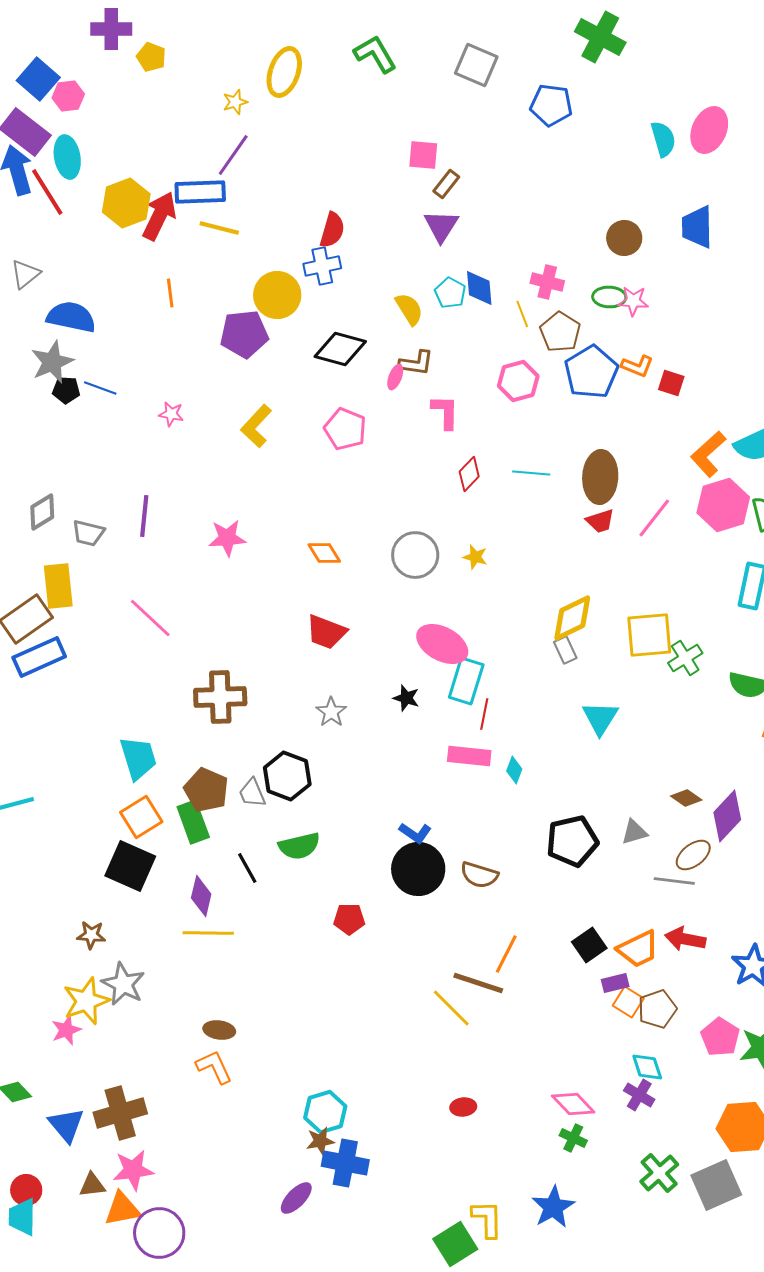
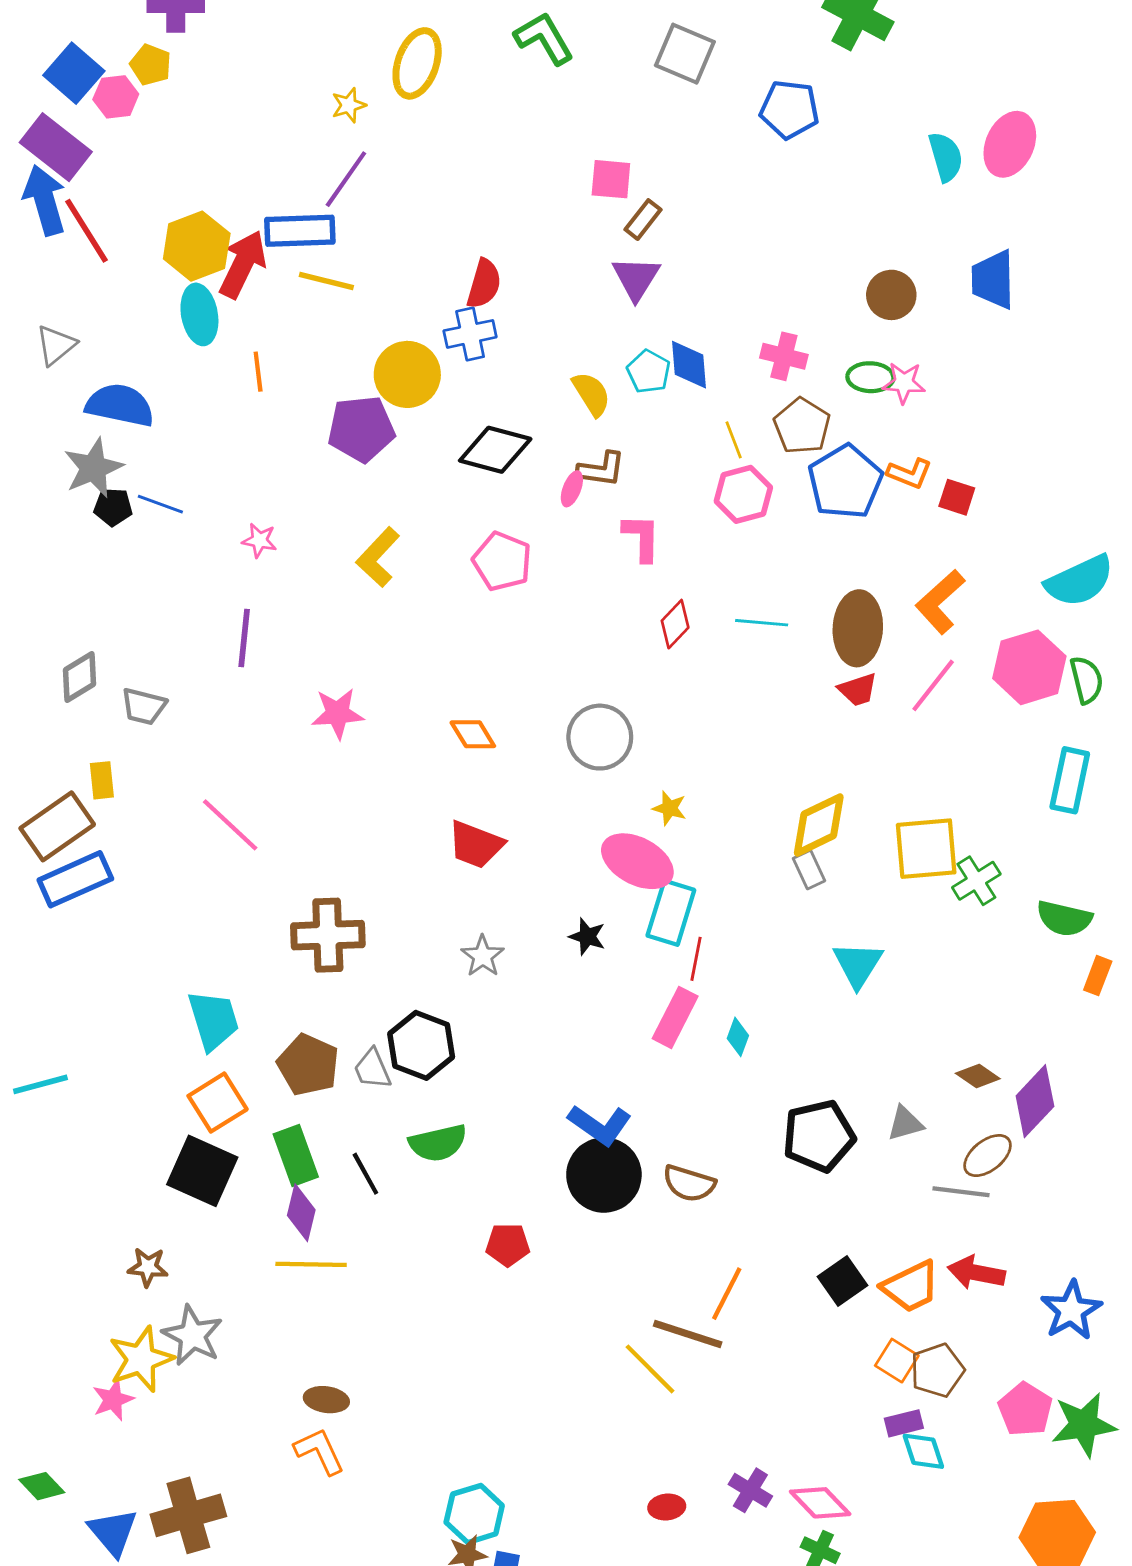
yellow pentagon: (151, 57) -> (151, 65), moved
cyan ellipse: (67, 157) -> (199, 314), moved
yellow line: (522, 314) -> (734, 440), moved
orange L-shape: (708, 454) -> (940, 602), moved
purple line: (144, 516) -> (244, 638), moved
yellow star: (475, 557) -> (670, 808), moved
yellow rectangle: (58, 586) -> (102, 780), size x0.6
pink rectangle: (469, 756) -> (675, 1017), turned -69
green rectangle: (193, 822) -> (296, 1156), moved
blue L-shape: (415, 833) -> (600, 1125), size x1.4
purple rectangle: (615, 983) -> (904, 1423), moved
purple cross: (639, 1095) -> (750, 1490), moved

